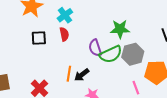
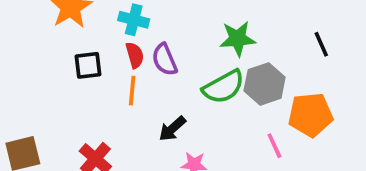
cyan cross: (65, 15) -> (134, 20), turned -35
purple semicircle: (95, 48) -> (165, 60), moved
orange line: (69, 74) -> (132, 91), moved

